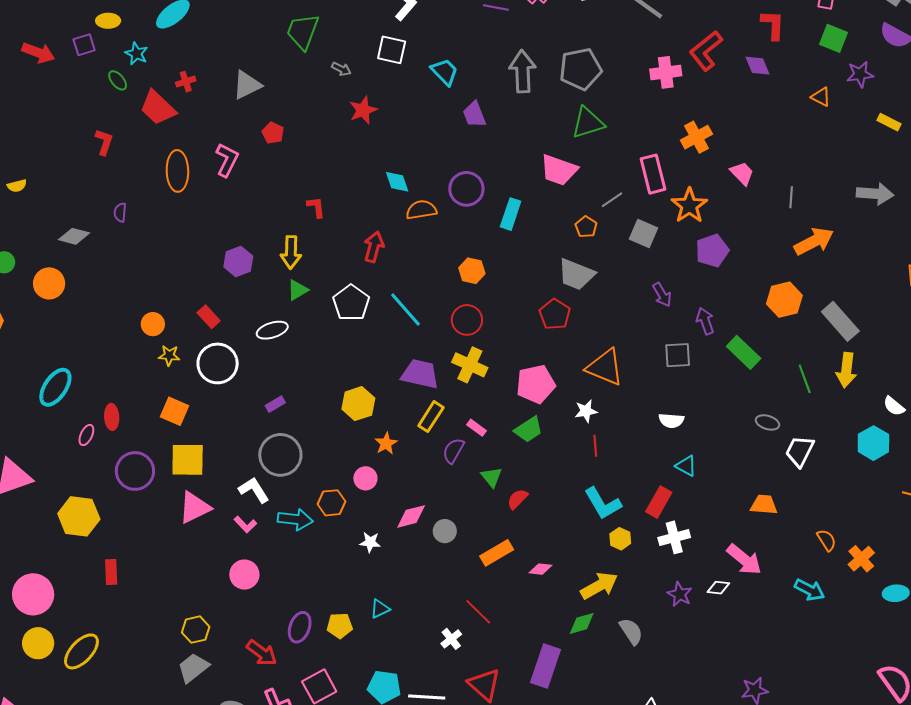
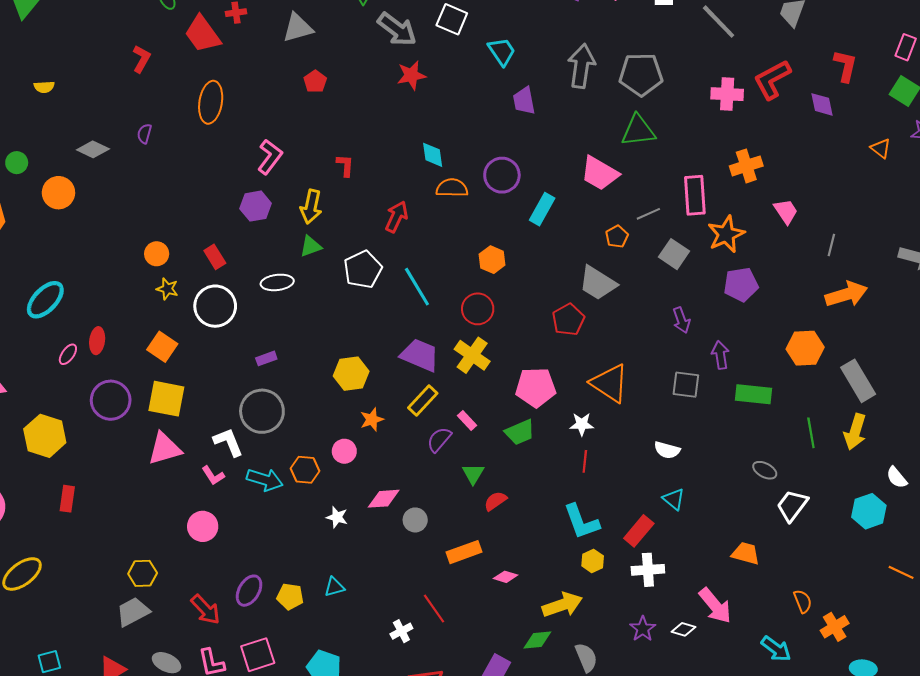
gray arrow: (341, 69) -> (397, 29), size x2.0
pink L-shape: (227, 160) -> (270, 157), moved
green rectangle: (744, 352) -> (754, 394), turned -48

